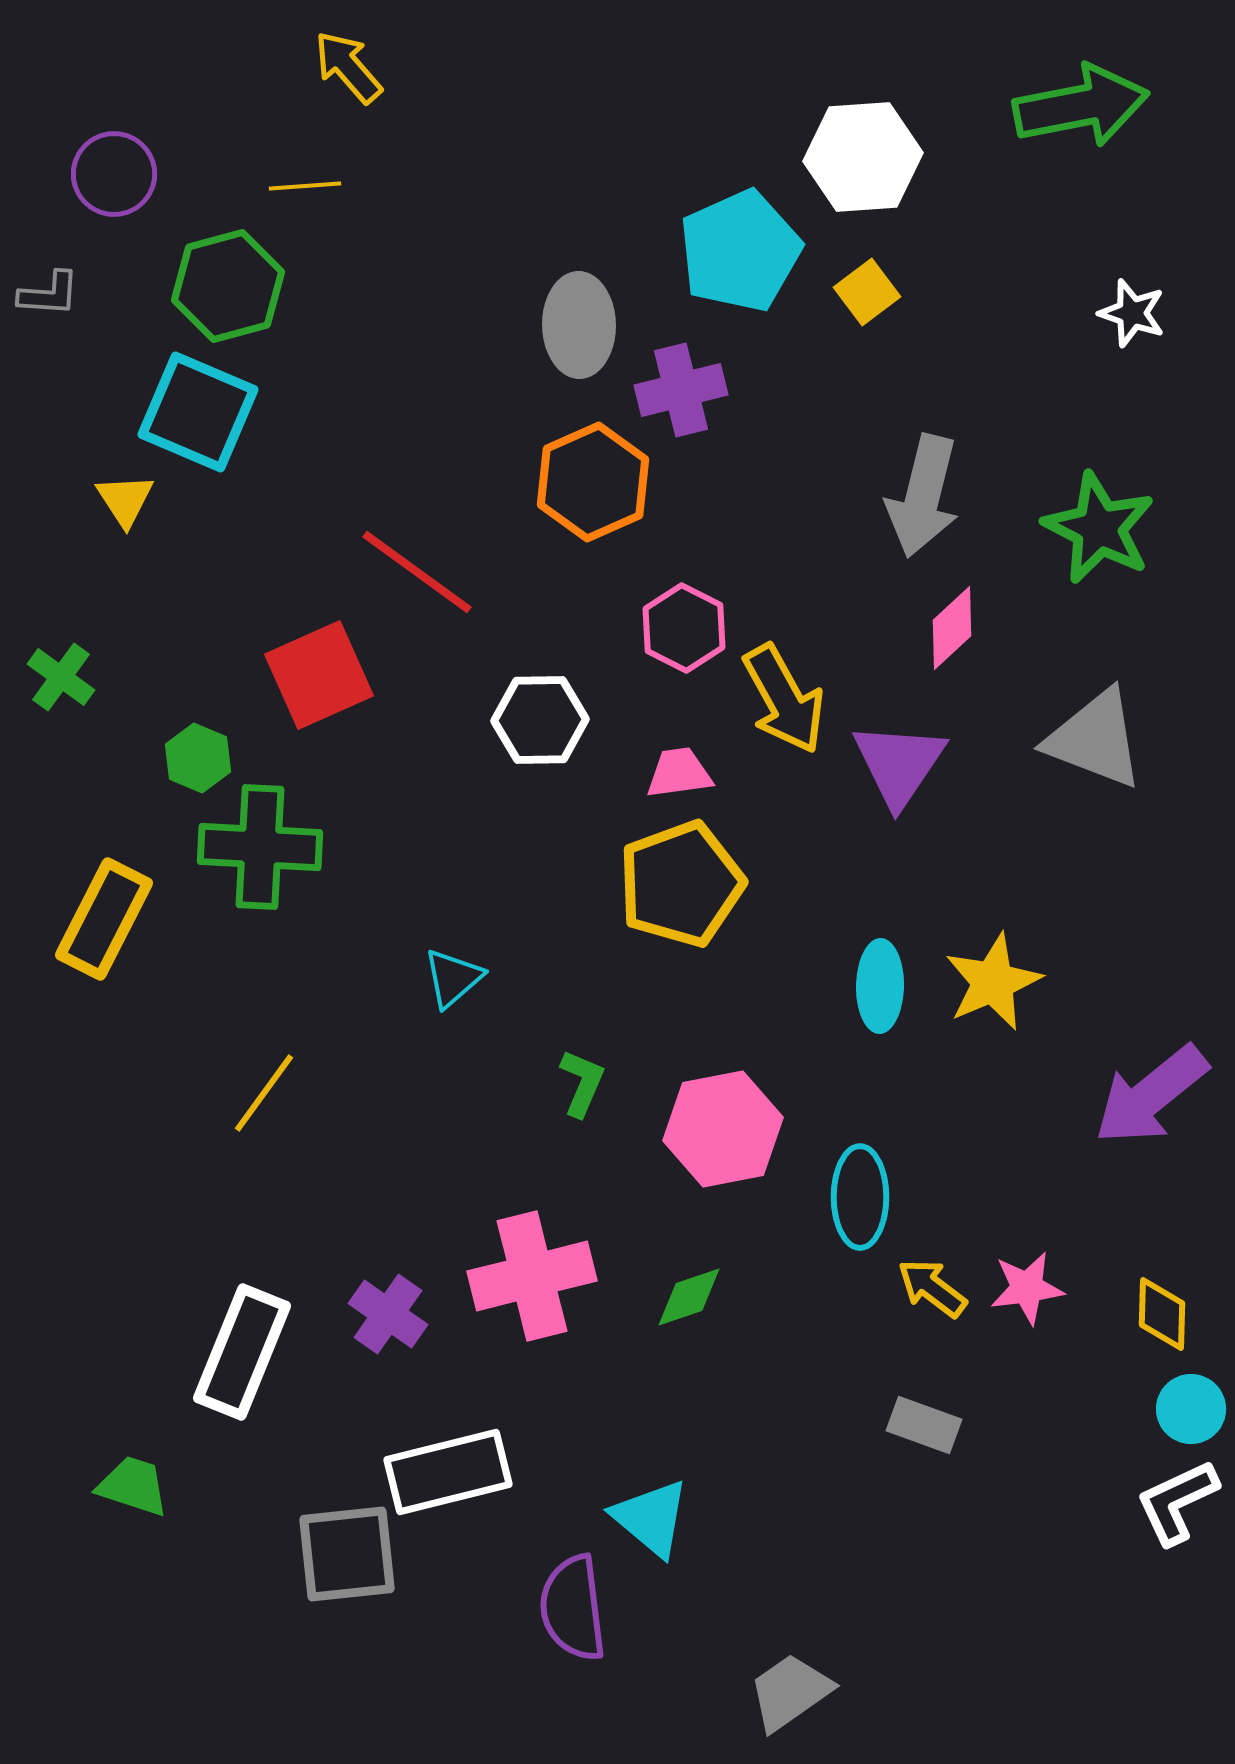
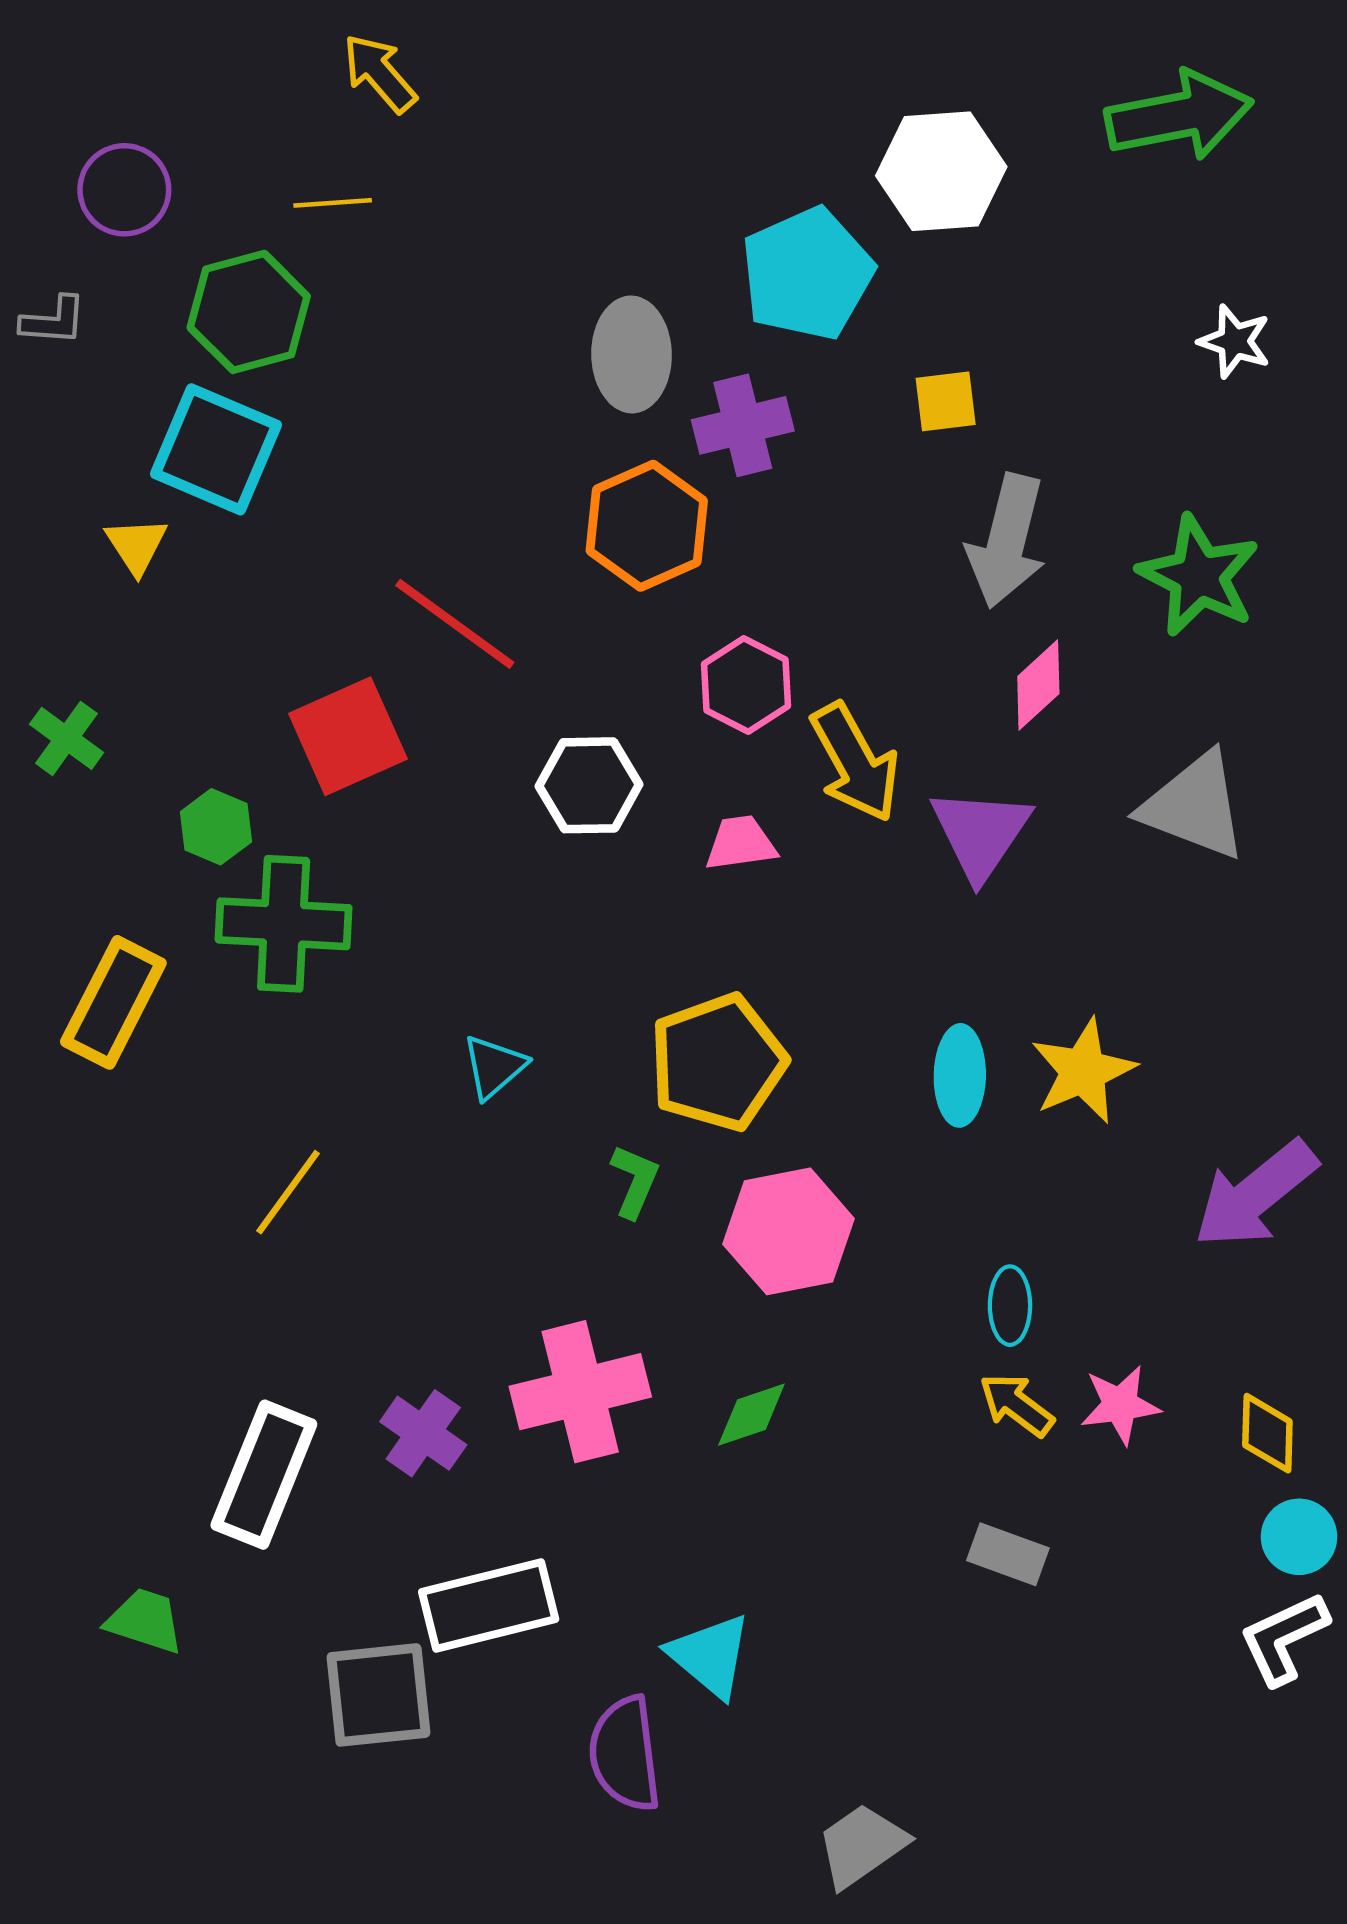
yellow square: (867, 292) -> (946, 401), moved, turned 30
yellow pentagon: (681, 884) -> (718, 1062), moved
cyan ellipse: (860, 1197) -> (1010, 1306), moved, size x0.7

